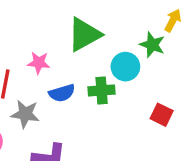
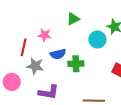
green triangle: (84, 34) -> (73, 19), size x0.6
green cross: (102, 90) -> (76, 64), moved

